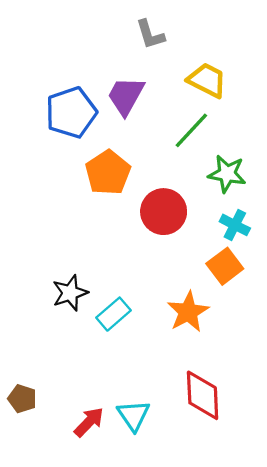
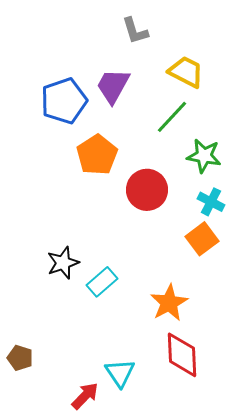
orange star: (188, 312) -> (169, 303), moved
red arrow: (89, 422) -> (85, 396), moved

